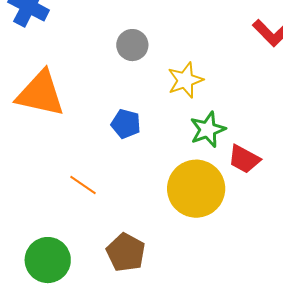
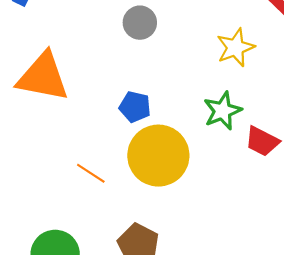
yellow star: (185, 80) -> (235, 47), moved
yellow circle: (196, 189) -> (158, 156), moved

